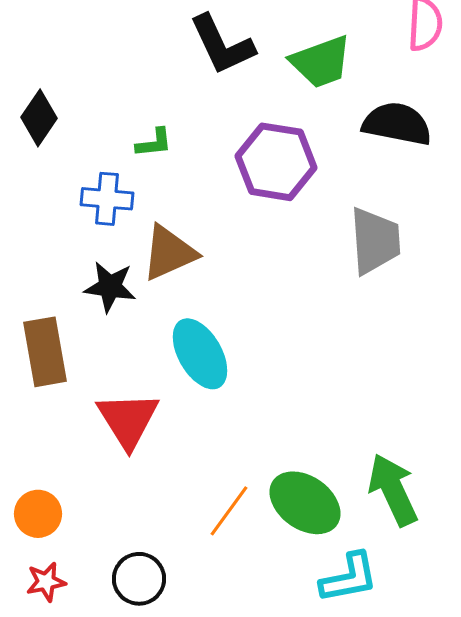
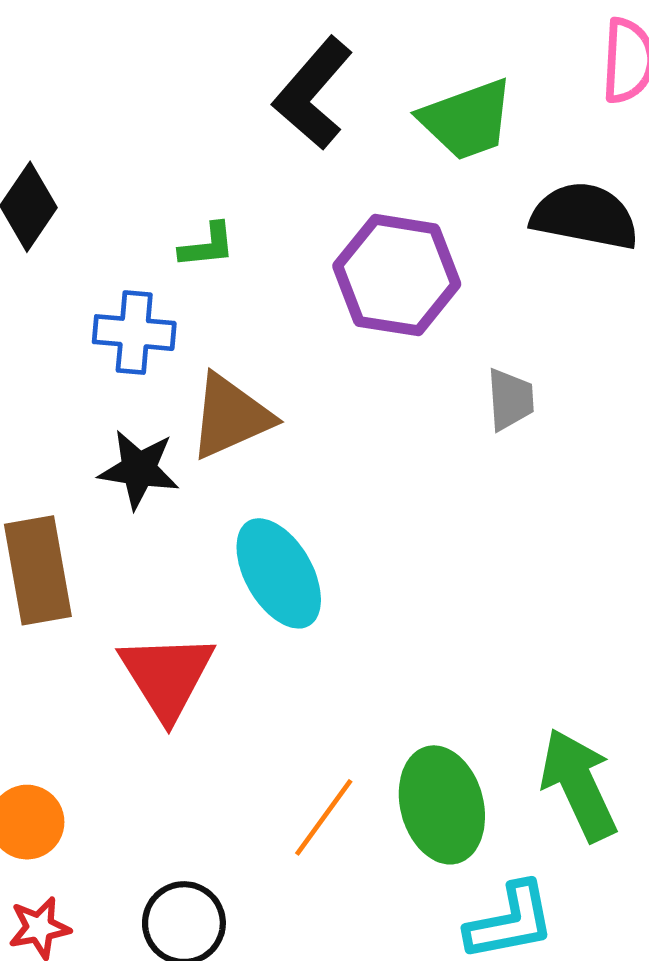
black L-shape: (222, 45) -> (313, 93), turned 66
gray trapezoid: (375, 241) -> (510, 399), moved, size x0.6
green ellipse: (305, 503) -> (442, 805), turned 40

